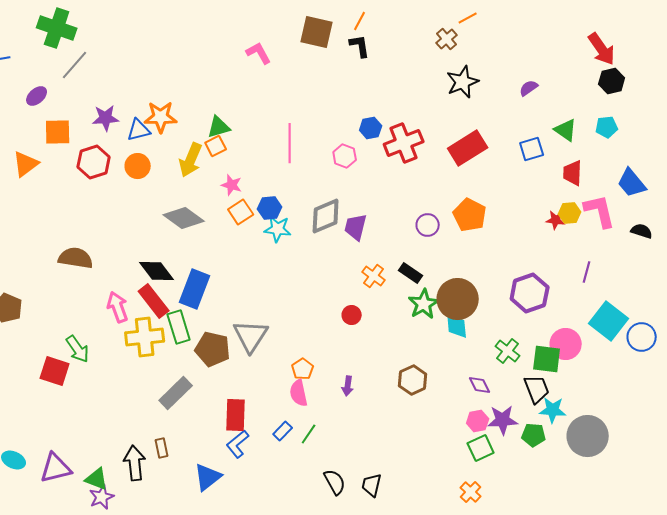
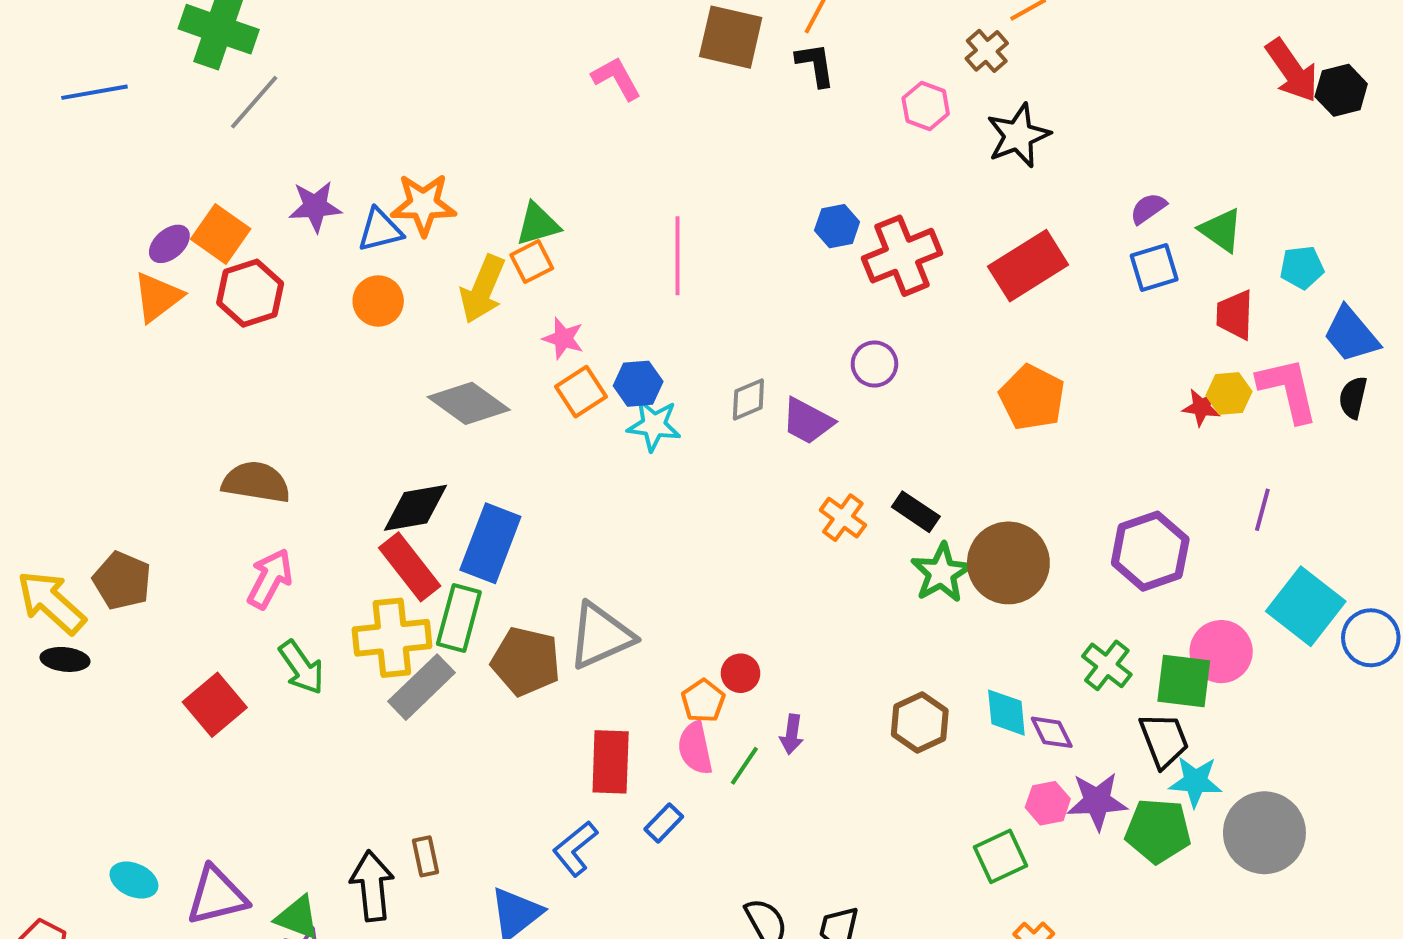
black hexagon: (612, 81) -> (1341, 90), moved
purple semicircle: (529, 88) -> (1148, 208), moved
purple ellipse: (37, 96) -> (169, 244), moved
cyan pentagon: (607, 127) -> (1302, 268), moved
orange square: (58, 132) -> (221, 234), turned 36
pink hexagon: (345, 156) -> (926, 106), moved
red hexagon: (94, 162) -> (250, 293), moved
gray diamond: (326, 216) -> (748, 399), size x0.6
purple circle: (428, 225) -> (874, 364), moved
purple trapezoid: (356, 227) -> (807, 421), turned -76
black semicircle: (642, 231) -> (1353, 397), moved, turned -95
black diamond: (157, 271) -> (416, 508), turned -63
pink arrow: (118, 307) -> (270, 579), moved, turned 48
red circle: (352, 315) -> (741, 673), moved
cyan diamond: (457, 326) -> (1006, 713), moved
green rectangle: (179, 327) -> (459, 618), turned 32
gray triangle: (251, 336) -> (601, 636), turned 33
green arrow: (78, 349) -> (301, 667), moved
red square: (55, 371) -> (215, 705), turned 32
gray rectangle: (176, 393) -> (421, 687), moved
red rectangle: (236, 415) -> (611, 762), moved
green line: (309, 434) -> (744, 766), moved
green pentagon: (534, 435) -> (1158, 831), size x1.4
green square: (481, 448) -> (1001, 856), moved

